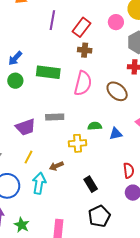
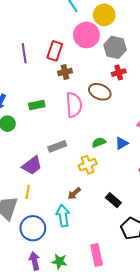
pink circle: (116, 22) -> (86, 35), size x1.6
green rectangle: (48, 72) -> (37, 105), size x0.7
brown ellipse: (117, 91) -> (100, 92), moved
yellow line: (28, 157) -> (28, 192), moved

